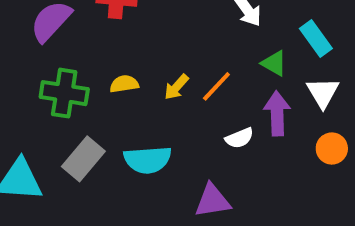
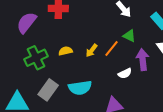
green triangle: (274, 63) -> (129, 36), moved
green cross: (64, 93) -> (36, 58), turned -30

